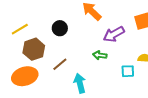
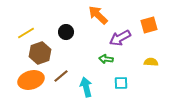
brown line: (60, 64) -> (61, 76), moved
cyan square: (128, 71) -> (121, 83), moved

